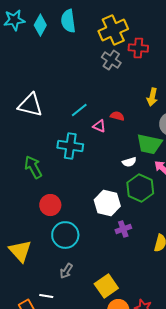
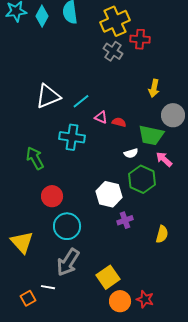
white triangle: (30, 105) -> (48, 96), moved, turned -36
red semicircle: (117, 116) -> (119, 122), moved
gray arrow: (66, 271) -> (68, 262), size x1.8

